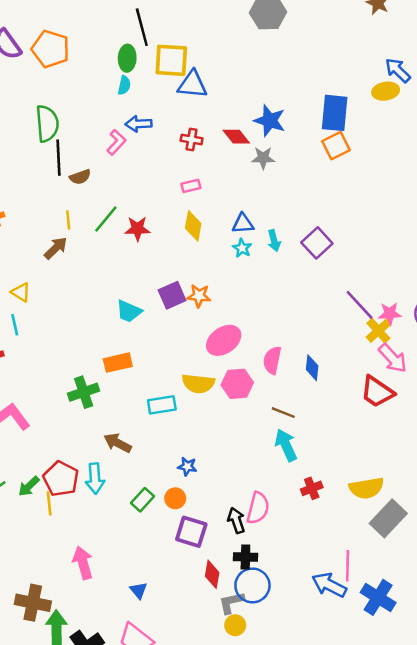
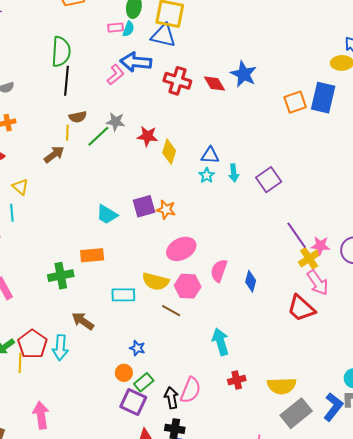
blue triangle: (192, 85) -> (163, 36), moved
blue rectangle: (335, 113) -> (323, 98), moved
blue arrow: (139, 124) -> (136, 62), size x1.4
red cross: (192, 140) -> (177, 81), size x1.5
gray star: (263, 158) -> (116, 122), moved
brown semicircle: (80, 177) -> (78, 117), moved
pink rectangle: (191, 186) -> (115, 28), moved
red star: (137, 229) -> (147, 136), moved
brown line: (283, 413) -> (171, 311), moved
green rectangle: (142, 500) -> (144, 382), moved

